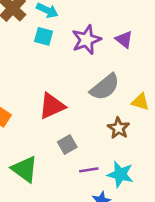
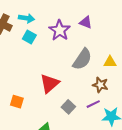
cyan square: (44, 36) -> (29, 37), turned 32
purple line: (89, 170) -> (93, 104), moved

